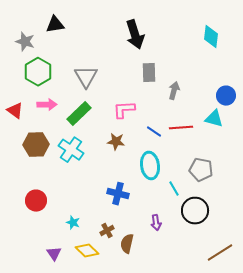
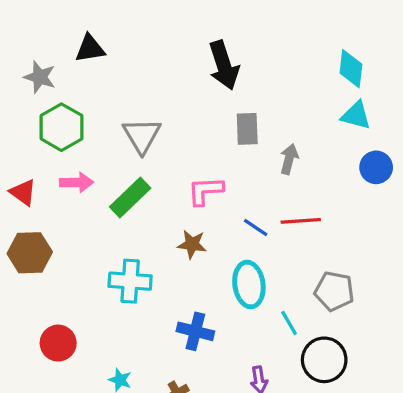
cyan triangle: (214, 119) -> (356, 115), moved
brown hexagon: (36, 145) -> (30, 253), moved
cyan cross: (71, 150) -> (130, 281), moved, turned -30

